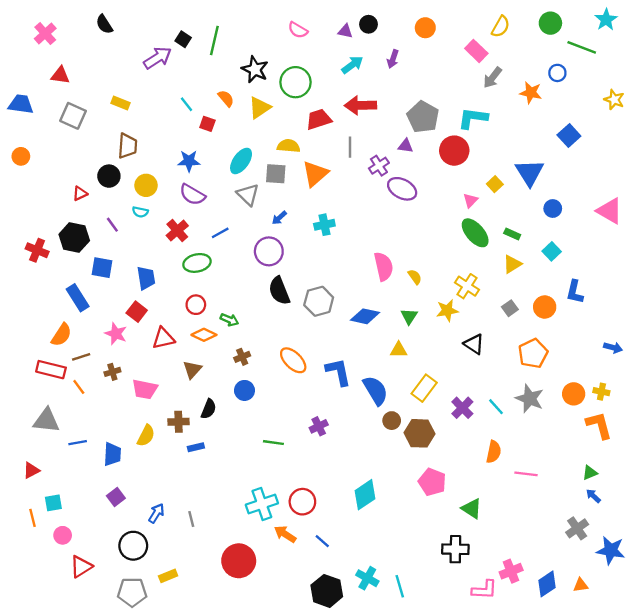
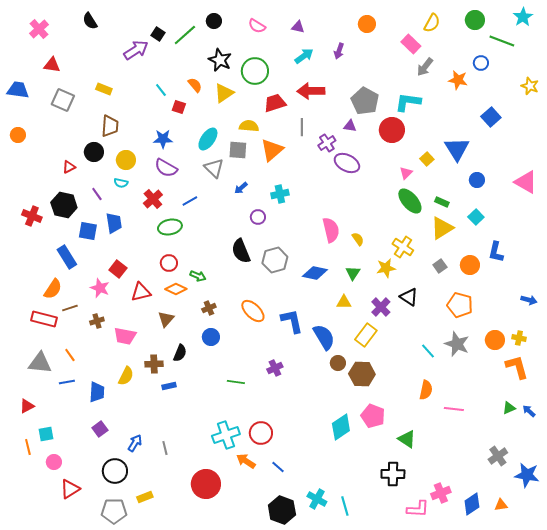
black circle: (368, 24) -> (214, 21), moved
green line: (214, 40) -> (185, 35), turned 35
purple circle: (269, 251) -> (258, 217), moved, size x0.6
yellow triangle: (512, 264) -> (442, 228), size x1.4
blue trapezoid: (146, 278) -> (114, 223), moved
orange pentagon: (533, 353) -> (460, 305), turned -30
orange line: (79, 387) -> (70, 355), moved
purple cross: (462, 408) -> (381, 307), moved
cyan diamond: (365, 495) -> (341, 427), moved
blue arrow: (593, 496) -> (529, 411), moved

